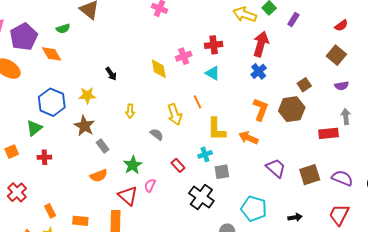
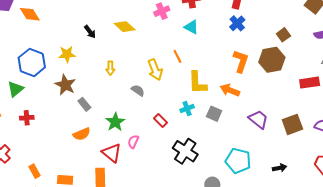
yellow diamond: (159, 69) -> (125, 27), moved, turned -35
gray square: (222, 172) -> (214, 114), moved, turned 35

